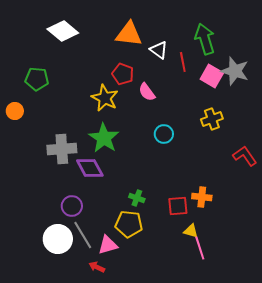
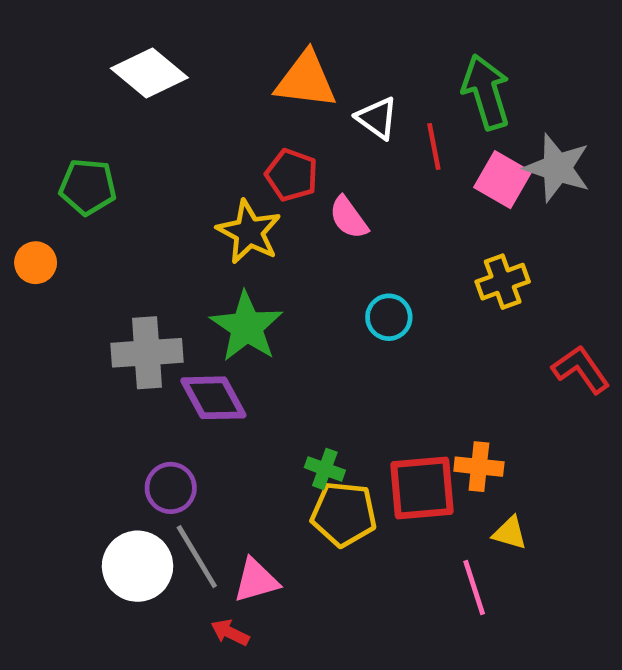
red square: (178, 206) -> (422, 488), size x1.4
yellow pentagon: (129, 224) -> (344, 514), moved
yellow triangle: (191, 231) -> (510, 533), moved

